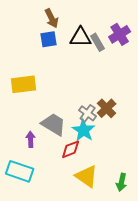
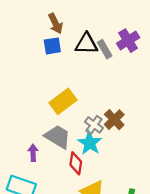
yellow rectangle: (24, 84) -> (63, 101), moved, turned -30
red diamond: (71, 149) -> (76, 163), turned -60

